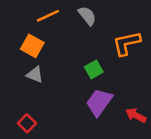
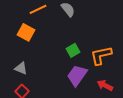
orange L-shape: (127, 43) -> (101, 55), moved
gray triangle: (35, 75) -> (21, 68), moved

